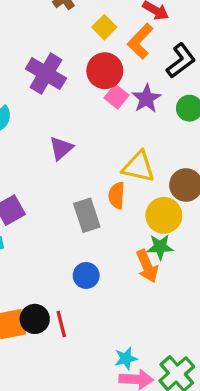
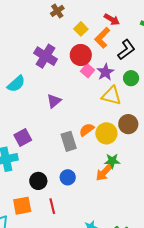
yellow triangle: (139, 167) -> (112, 96), moved
orange semicircle: (117, 195) -> (87, 130), turned 49
yellow circle: (164, 215) -> (106, 133), moved
orange arrow: (147, 266) -> (104, 172), turned 66
black circle: (35, 319) -> (38, 181), moved

